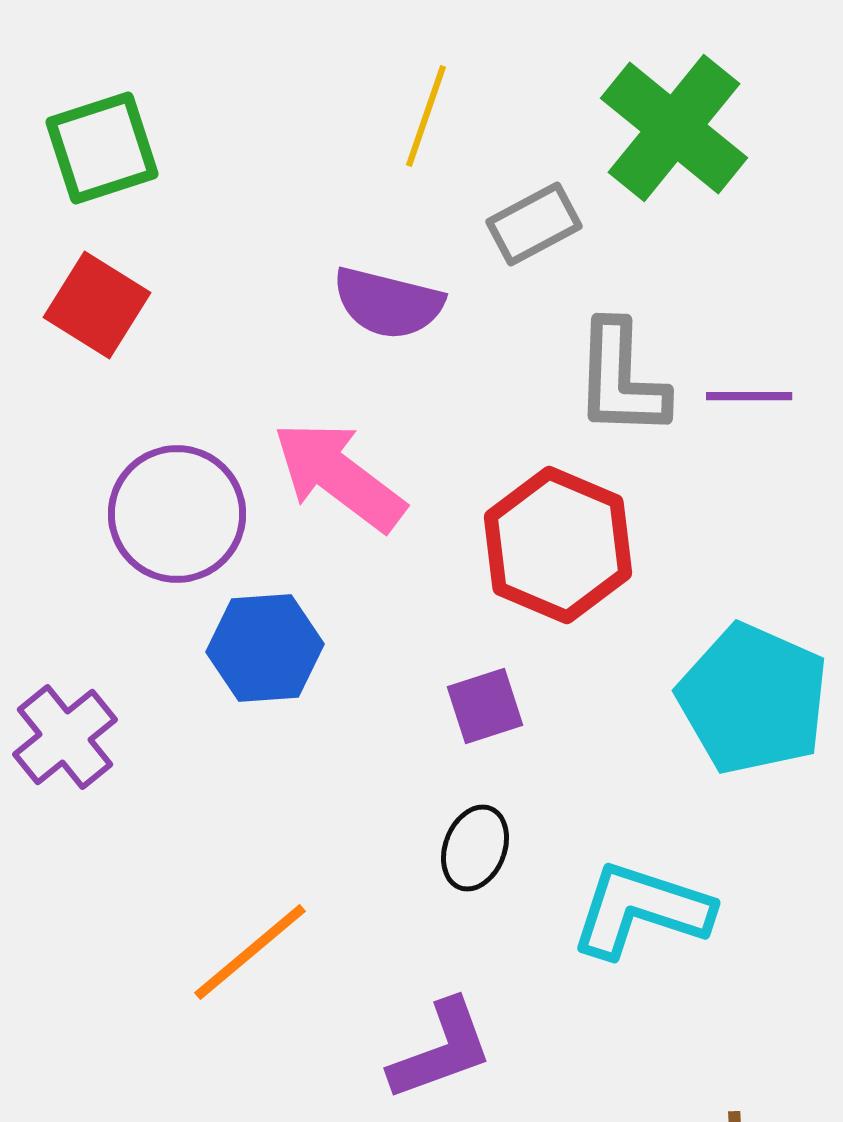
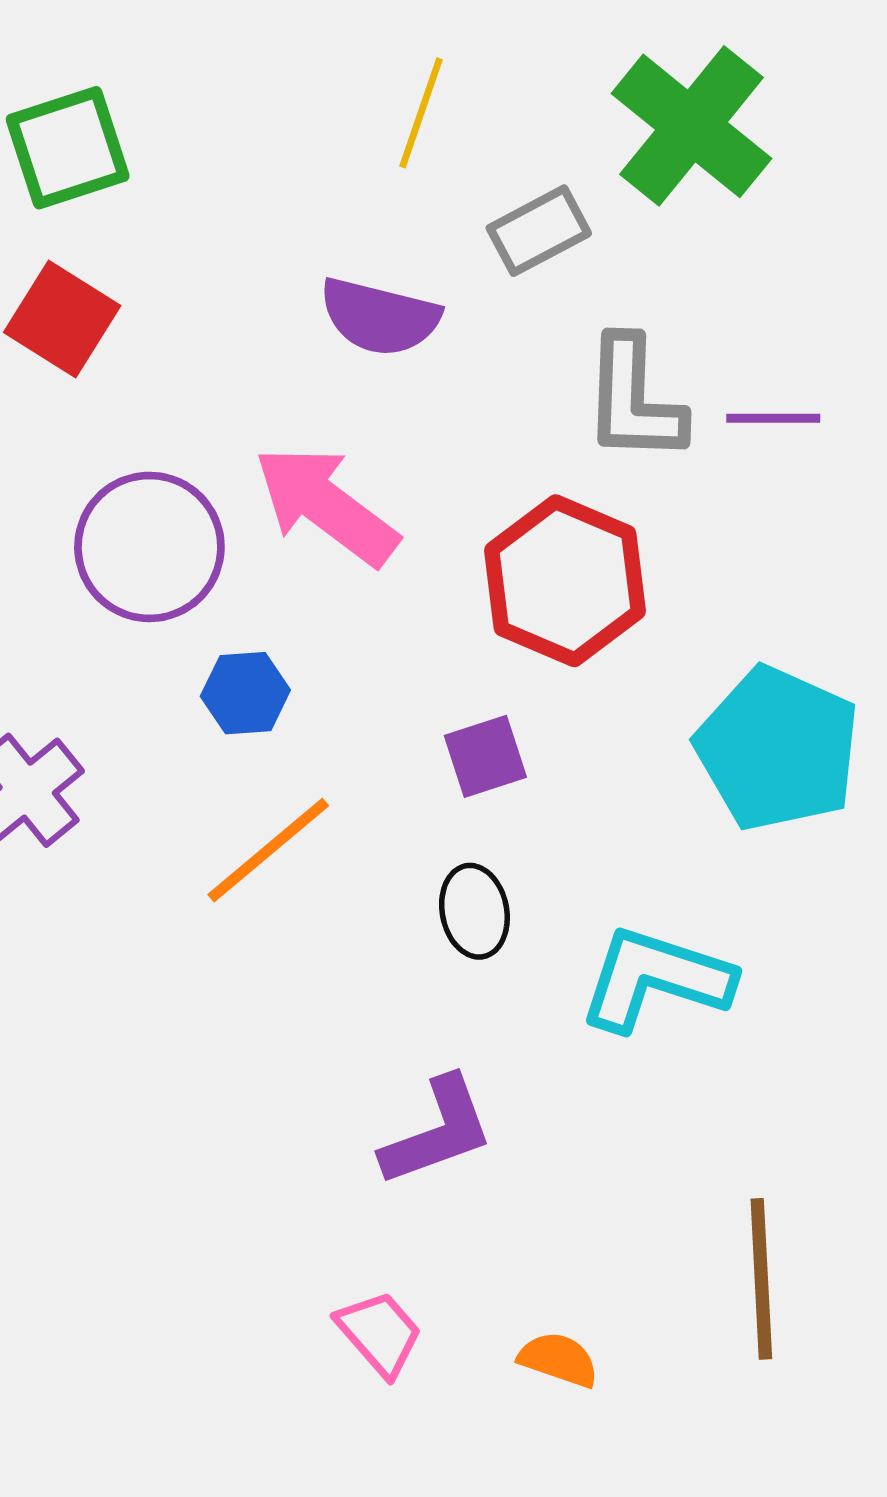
blue hexagon: (265, 648) -> (245, 693), size x0.7
black ellipse: (475, 848) -> (474, 911), turned -32
orange line: (250, 952) -> (268, 850), moved

